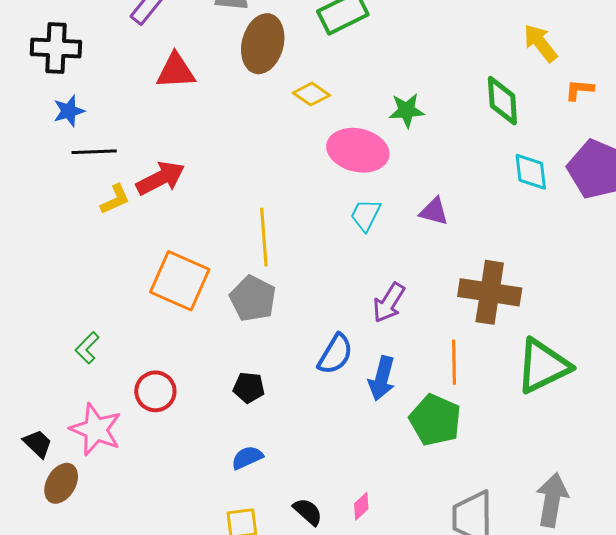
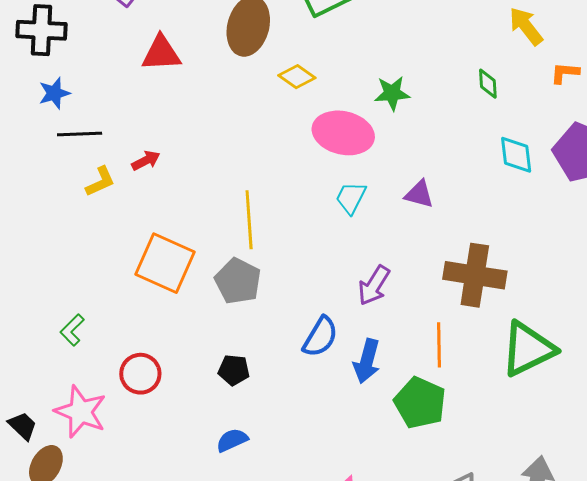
green diamond: (502, 101) -> (488, 84), size x0.6
red arrow: (161, 178) -> (146, 161), size x0.6

